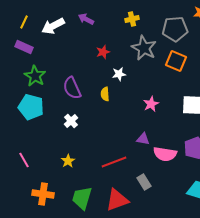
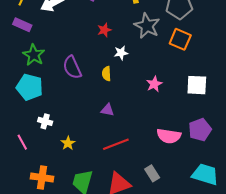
white cross: (71, 121) -> (45, 121), moved, turned -32
purple triangle: (143, 139) -> (107, 110), moved
gray rectangle: (144, 182) -> (152, 173), moved

